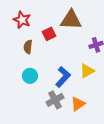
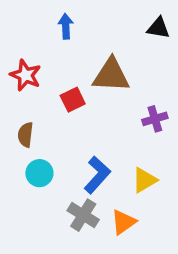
brown semicircle: (28, 47) -> (25, 135), moved
yellow triangle: (87, 71) -> (144, 180), moved
gray cross: (55, 100) -> (83, 215), turned -30

